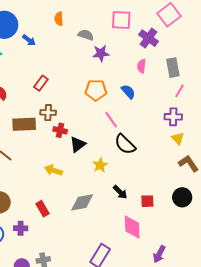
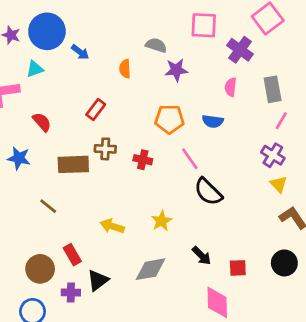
orange semicircle: (59, 19) -> (125, 69), moved
blue semicircle: (128, 92) -> (213, 121), turned 140
purple cross: (173, 117) -> (273, 155), turned 30
red cross: (60, 130) -> (143, 160), moved
black triangle: (78, 144) -> (98, 280), moved
yellow star: (100, 165) -> (161, 221), moved
red rectangle: (43, 209) -> (72, 255), moved
purple cross: (21, 228) -> (71, 293), moved

